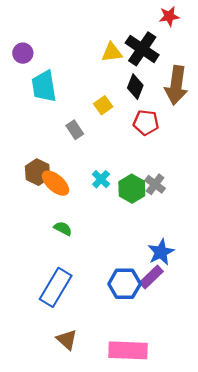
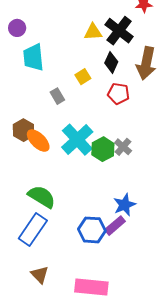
cyan cross: (101, 179) -> (77, 140), size x2.0
green semicircle: (63, 229) -> (42, 197), moved, size x1.8

